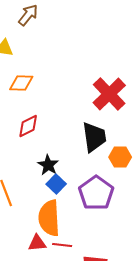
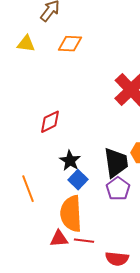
orange diamond: (21, 83) -> (70, 44), moved
black trapezoid: (94, 137) -> (116, 163), moved
purple pentagon: (96, 193) -> (118, 189), size x0.7

